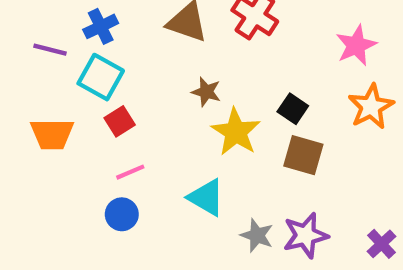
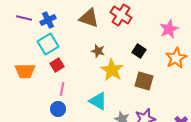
purple line: (50, 50) -> (24, 18), moved
cyan square: (101, 77) -> (48, 44), turned 30
black square: (293, 109) -> (139, 51), moved
pink line: (130, 172) -> (62, 89), turned -56

